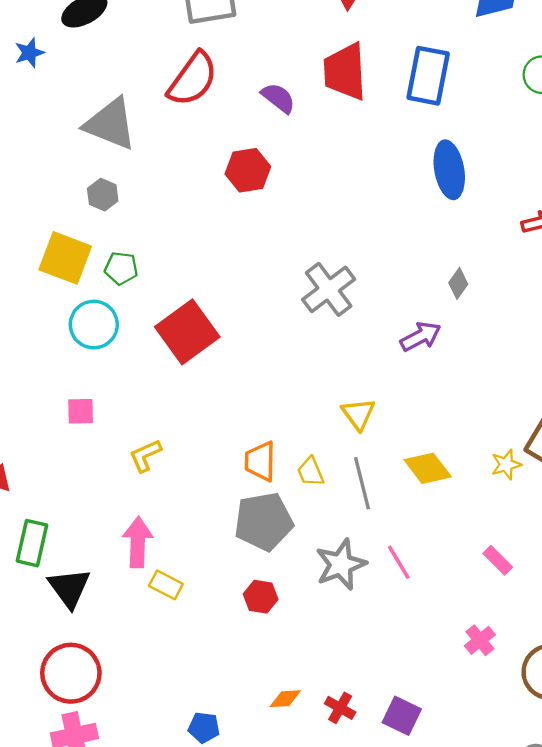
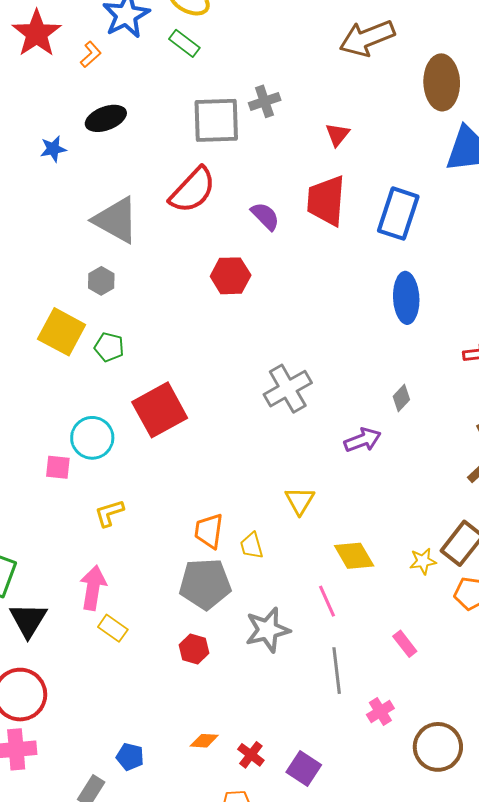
cyan circle: (94, 325) -> (92, 438), moved
gray line: (362, 483) -> (337, 671), moved
pink line: (399, 562) -> (327, 601), moved

